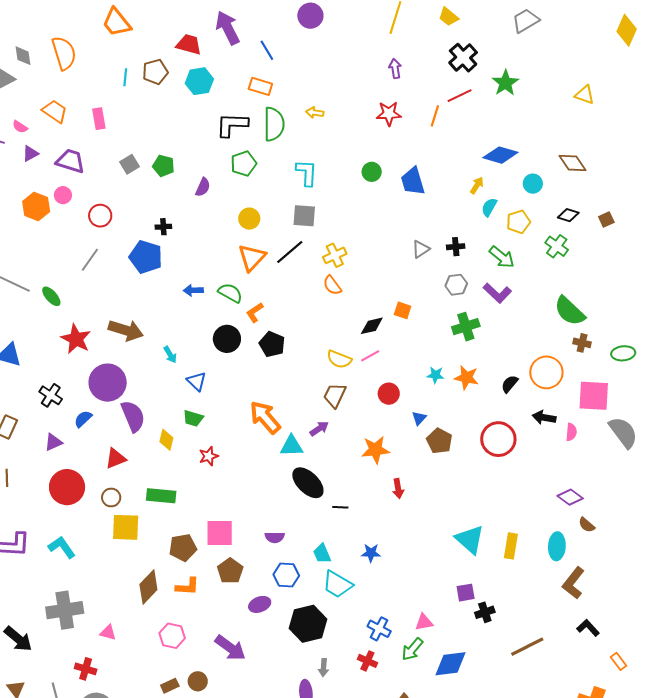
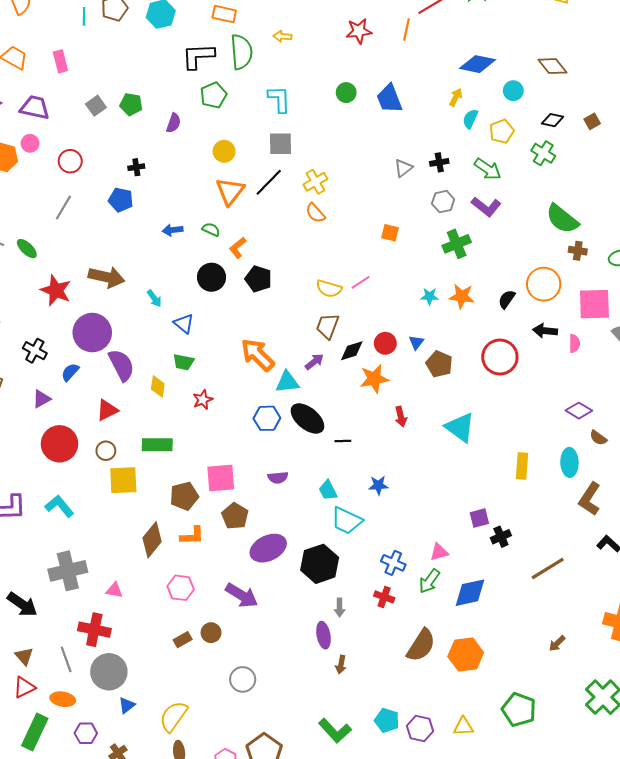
blue pentagon: (146, 257) -> (121, 200), size x0.7
green semicircle: (230, 293) -> (211, 229), size x0.7
black diamond: (372, 326) -> (352, 351), moved
red circle: (389, 394) -> (385, 343), moved
cyan triangle: (470, 539) -> (460, 427), moved
blue hexagon: (286, 575) -> (267, 418), moved
purple ellipse: (260, 604) -> (268, 548), size x1.6
red cross: (86, 669) -> (94, 630), size x1.4

